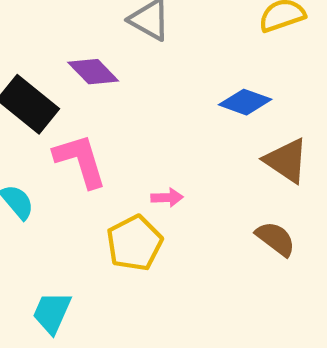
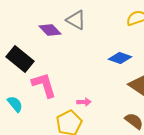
purple diamond: (93, 72) -> (50, 30), moved

